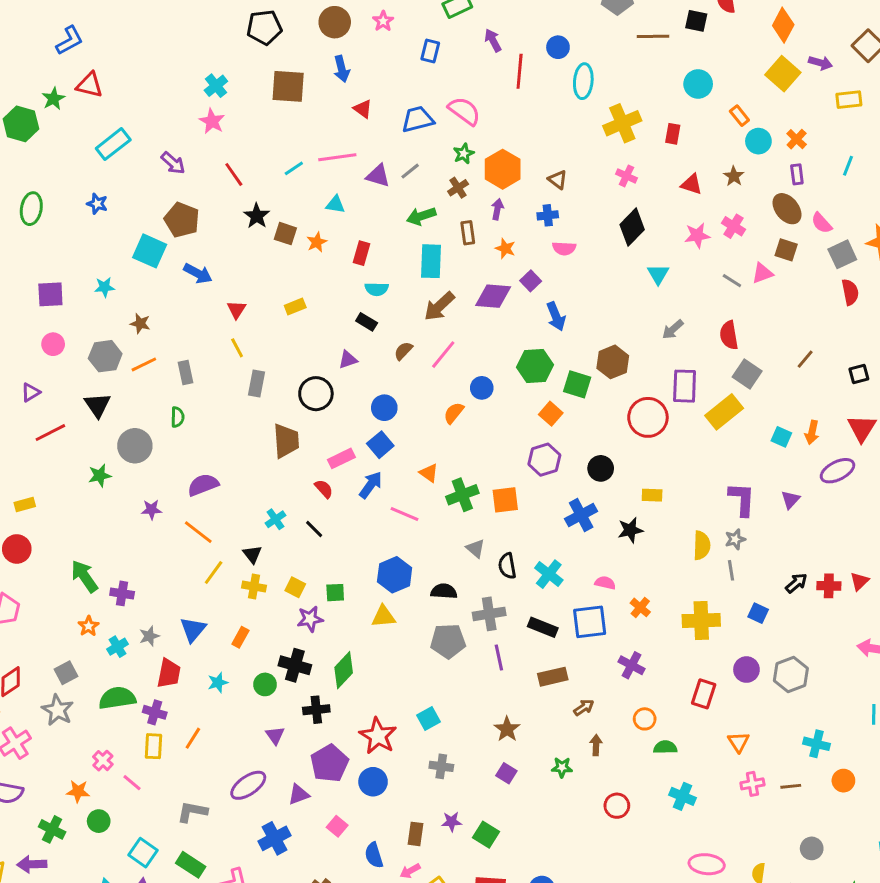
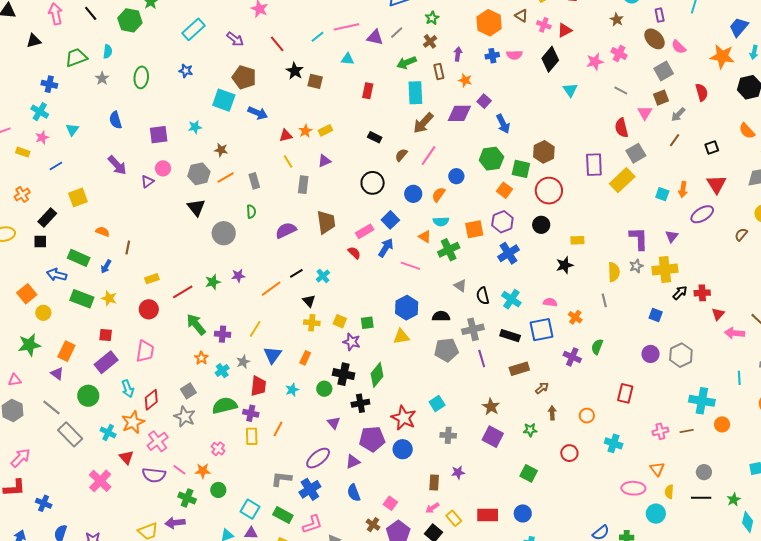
orange hexagon: (503, 169) -> (489, 23), moved
brown triangle: (558, 180) -> (521, 16), moved
red triangle: (692, 184) -> (565, 30), moved, turned -42
orange star: (317, 242) -> (305, 131), moved
pink semicircle: (564, 248) -> (514, 55), moved
brown square: (786, 250) -> (661, 98), moved, turned -35
gray square: (842, 254) -> (664, 71), moved
pink triangle: (762, 273) -> (645, 113), moved, turned -35
cyan semicircle: (377, 289) -> (441, 222), moved
red triangle: (237, 310) -> (286, 136), turned 48
gray arrow: (673, 329) -> (678, 114), moved
purple triangle: (348, 360) -> (324, 161), moved
gray square: (747, 374) -> (636, 153), turned 30
purple triangle: (31, 392) -> (148, 181), moved
black circle: (316, 394) -> (373, 183), moved
blue circle: (384, 408) -> (413, 194), moved
red circle: (648, 417) -> (549, 191), moved
red line: (50, 433) -> (183, 292), moved
green star: (100, 476) -> (213, 282), moved
purple semicircle: (203, 485) -> (286, 230), moved
orange square: (505, 500) -> (474, 229), moved
blue cross: (581, 515) -> (509, 253), moved
black line: (314, 529) -> (296, 273), moved, turned -72
orange line: (198, 532) -> (271, 289), turned -70
gray line: (731, 570) -> (604, 300), moved
yellow line: (214, 572) -> (255, 329), moved
red triangle: (859, 581) -> (718, 314), moved
purple star: (310, 619) -> (352, 342), turned 30
yellow cross: (701, 620) -> (665, 269), moved
red rectangle: (704, 694) -> (625, 393), moved
orange circle: (645, 719) -> (587, 416), moved
orange triangle: (738, 742) -> (657, 469), moved
cyan cross: (816, 744) -> (702, 401), size x1.4
green semicircle: (665, 747) -> (597, 347), moved, turned -63
purple pentagon: (329, 763) -> (372, 439), turned 30
purple square: (506, 773) -> (493, 437), size x1.5
pink line: (132, 783) -> (179, 470), moved
pink square: (337, 826) -> (390, 503), moved
green square: (486, 835) -> (529, 473), moved
blue cross: (275, 838) -> (310, 489), moved
blue semicircle: (374, 855) -> (354, 493), moved

